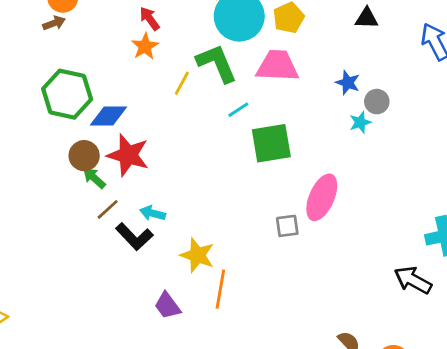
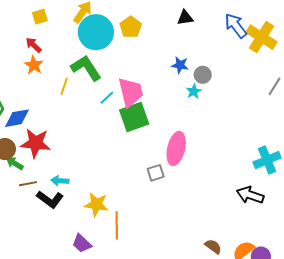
pink trapezoid: (277, 66) -> (131, 92), moved, turned 84
brown line: (108, 209) -> (28, 184), turned 42

